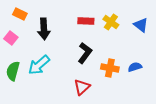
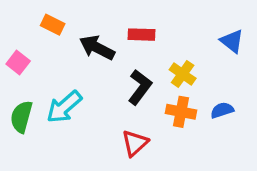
orange rectangle: (20, 14) -> (53, 25), moved
yellow cross: (111, 22) -> (183, 74), moved
black arrow: (44, 29) -> (97, 48), moved, turned 120

